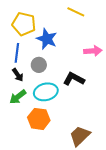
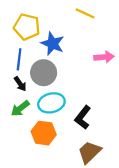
gray circle: (39, 65) -> (44, 73), size x1.5
black L-shape: (74, 79) -> (83, 117), moved, turned -80

